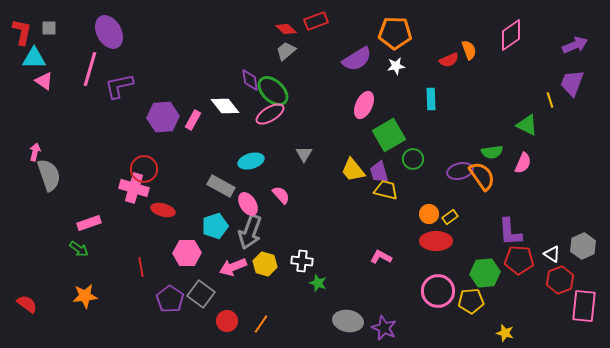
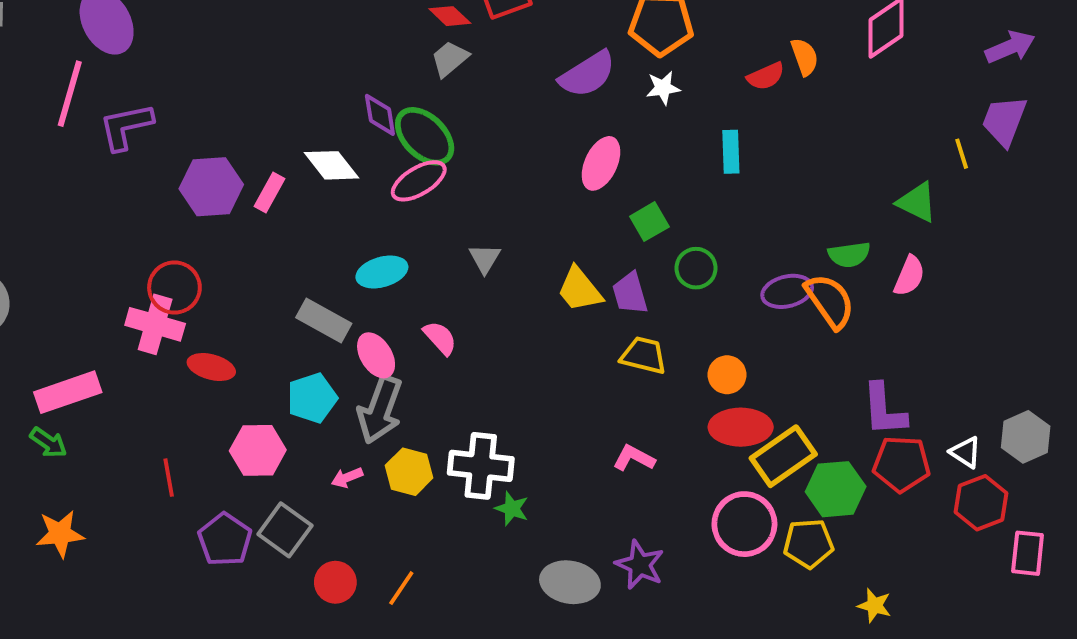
green square: (389, 135) -> (649, 222), size x0.6
yellow trapezoid: (386, 190) -> (644, 355), moved
yellow rectangle: (450, 217) -> (783, 456), moved, size x2.0
pink rectangle: (89, 223) -> (68, 392), size x1.4
white cross: (302, 261) -> (481, 466), size x1.5
pink arrow: (233, 267) -> (347, 478), size x0.6
pink rectangle: (584, 306) -> (1028, 553), size x0.7
purple star: (384, 328) -> (640, 565), moved

